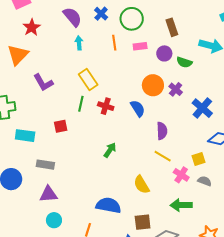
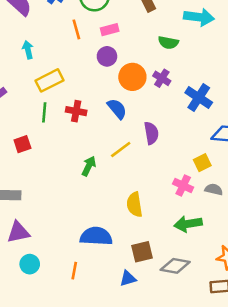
cyan arrow: (79, 43) -> (28, 50), moved
purple circle: (164, 53) -> (107, 56), moved
yellow rectangle: (88, 80) -> (49, 80), turned -75
yellow line: (163, 156) -> (121, 150), moved, turned -60
yellow semicircle: (142, 185) -> (135, 205), turned 30

